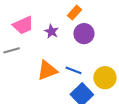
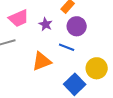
blue line: (73, 70) -> (67, 47), moved

